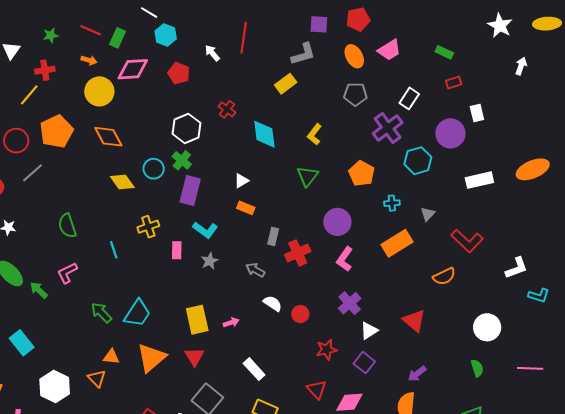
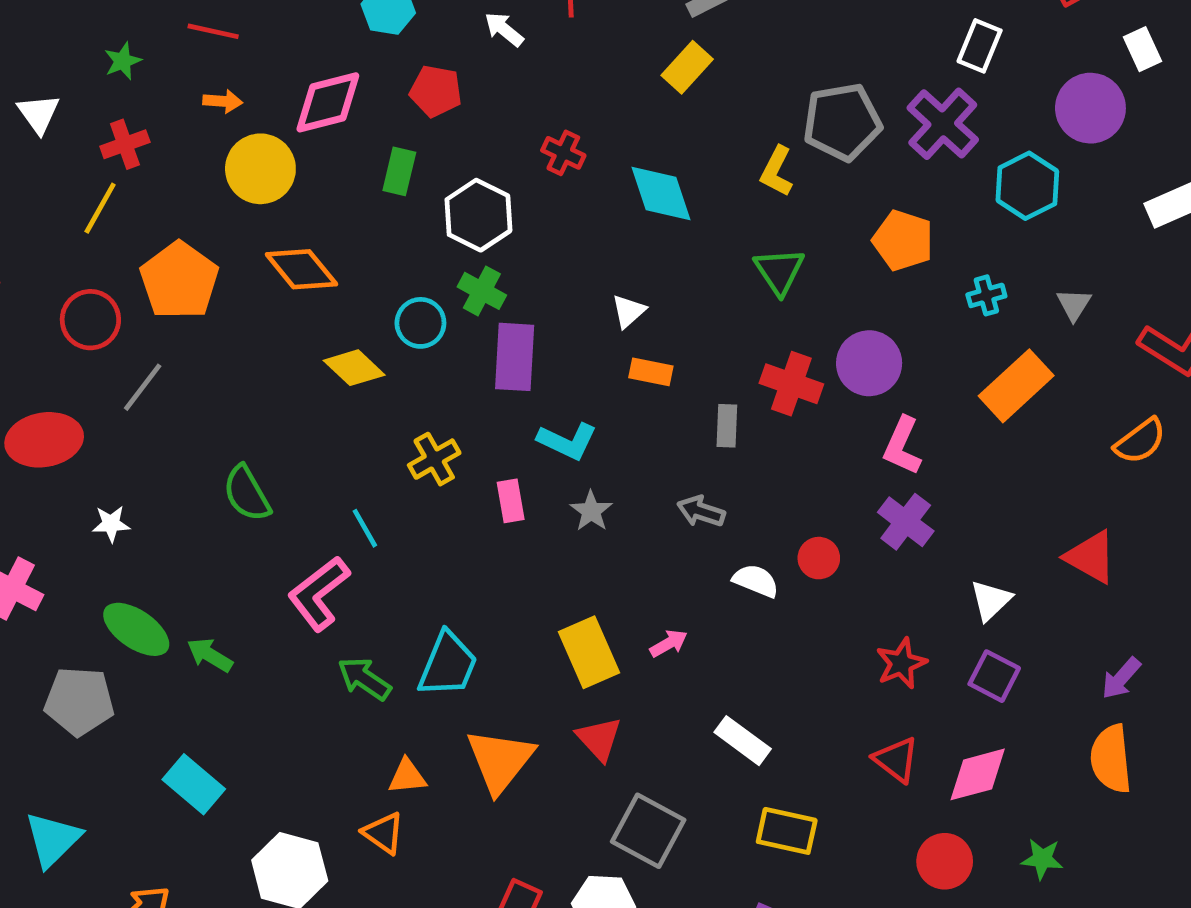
green rectangle: (118, 38) -> (399, 171), moved
gray pentagon: (355, 94) -> (842, 122), moved, size x1.4
red cross: (298, 253) -> (791, 384), moved, turned -35
pink L-shape: (67, 273) -> (319, 593), moved, size x1.4
purple cross: (350, 303) -> (906, 522), moved
red circle: (300, 314) -> (819, 558), moved

